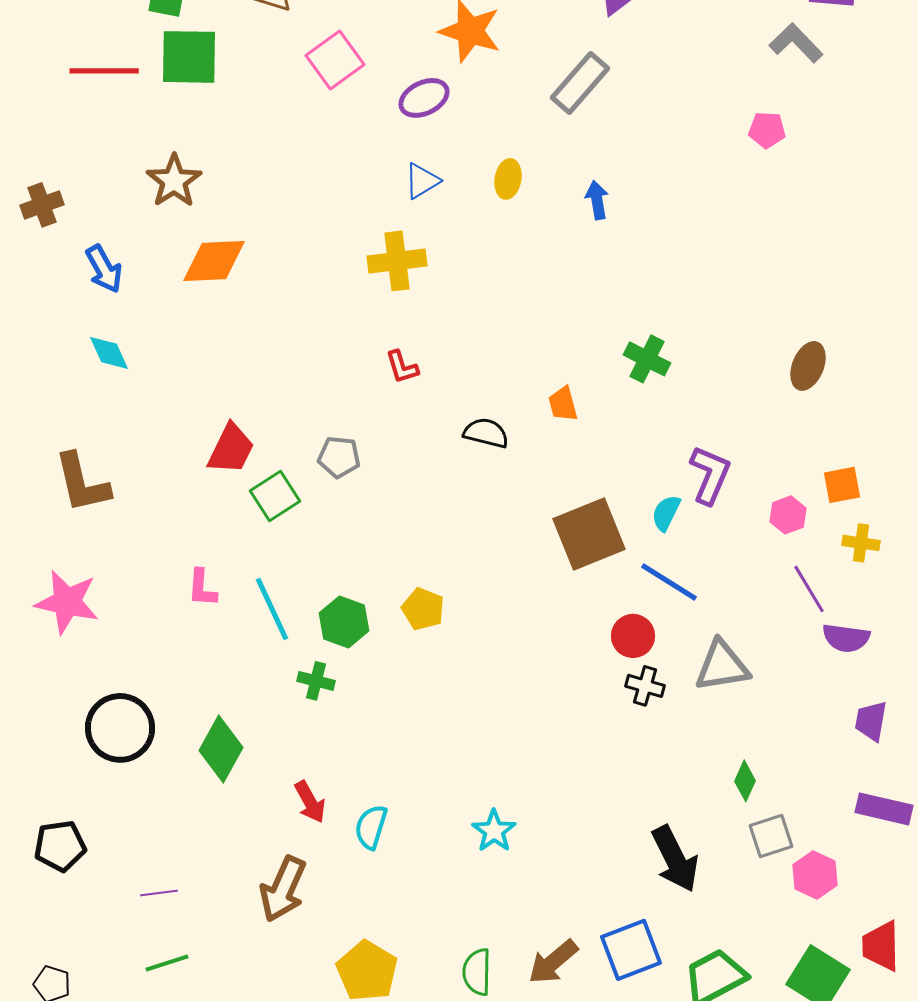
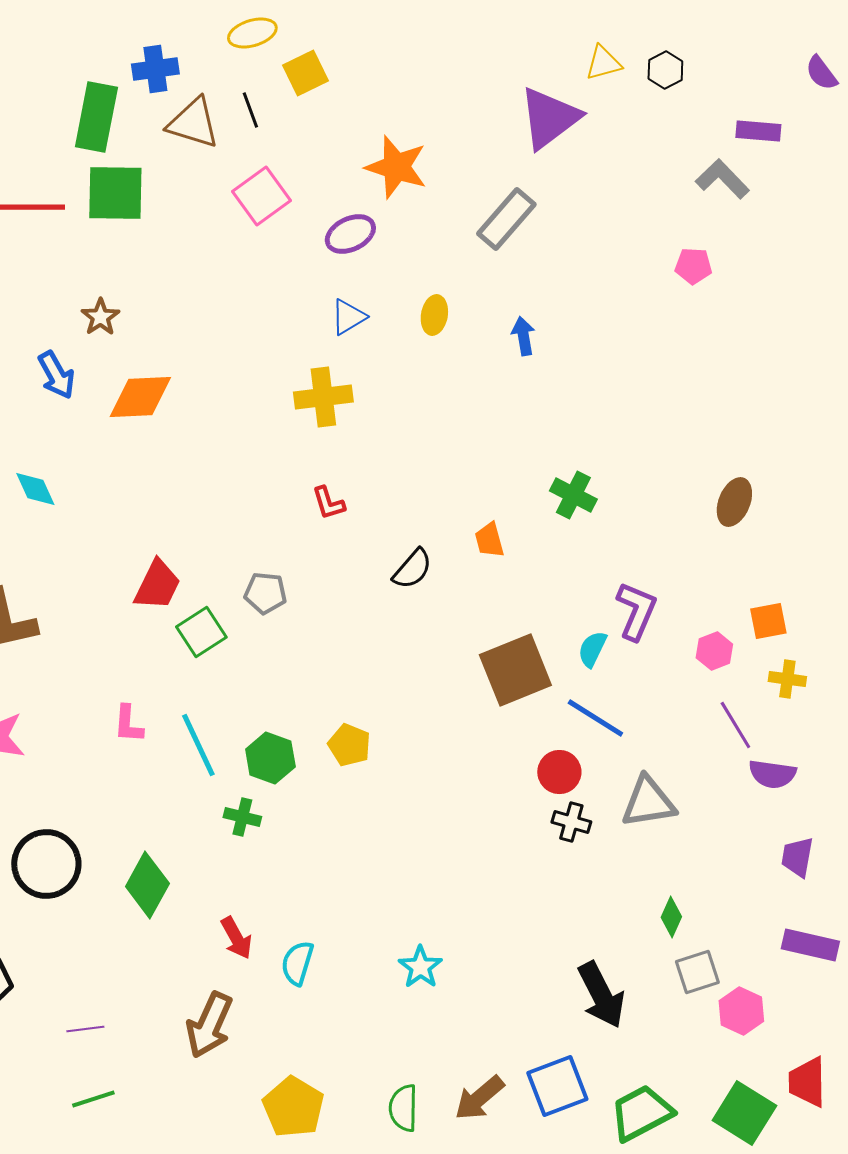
brown star: (174, 181) -> (100, 317), size x0.7
blue arrow: (104, 269) -> (56, 375), moved
black semicircle: (486, 433) -> (412, 569), turned 117

